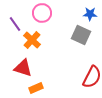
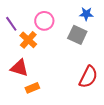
pink circle: (42, 13) -> (44, 21), moved

